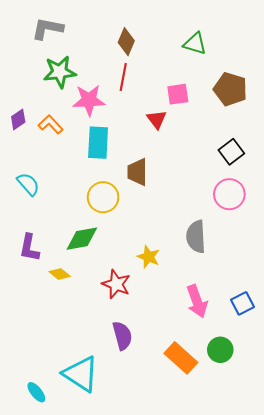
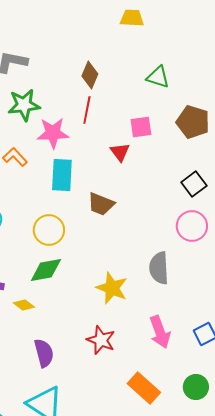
brown trapezoid: (137, 172) -> (101, 204), turned -68
yellow circle: (103, 197) -> (49, 230), moved
yellow star: (149, 257) -> (112, 288), size x1.4
red star: (116, 284) -> (101, 340), moved
purple semicircle: (122, 336) -> (44, 353), moved
green circle: (220, 350) -> (196, 387), moved

